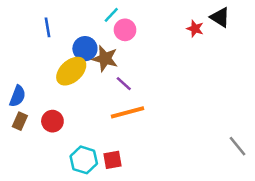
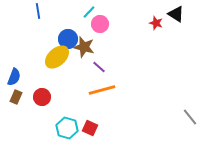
blue line: (47, 27) -> (38, 11), moved
red square: (112, 160) -> (90, 128), turned 35

